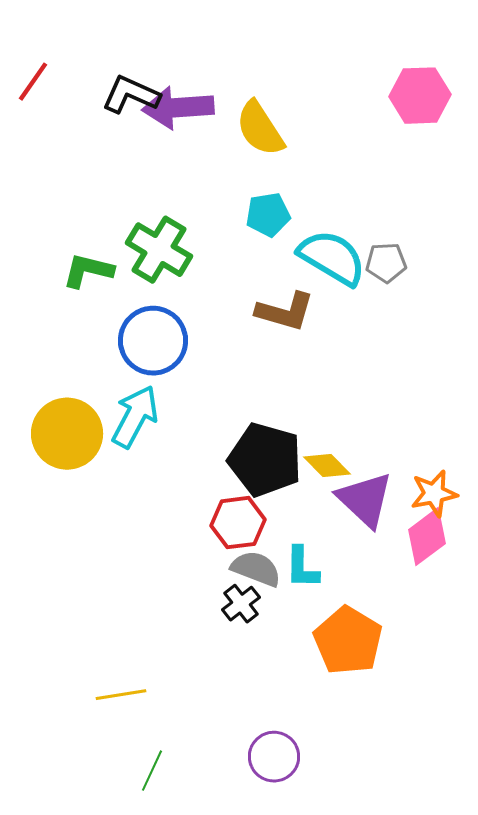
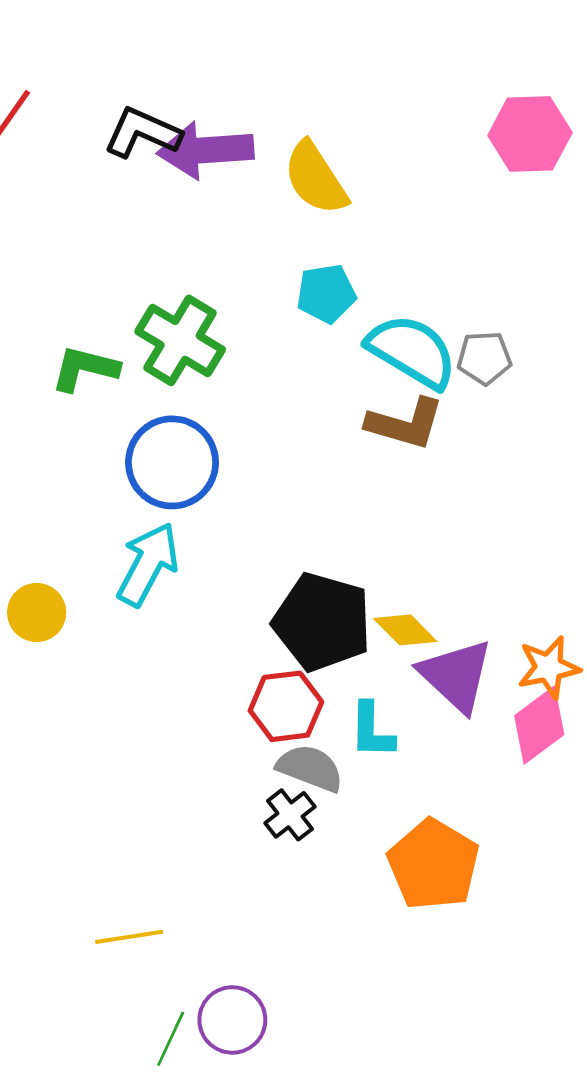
brown L-shape: (285, 312) -> (405, 424), moved
yellow circle: (67, 434) -> (37, 613), moved, size x0.6
cyan L-shape: (302, 568) -> (372, 730), moved
purple circle: (274, 757) -> (232, 1020), moved

